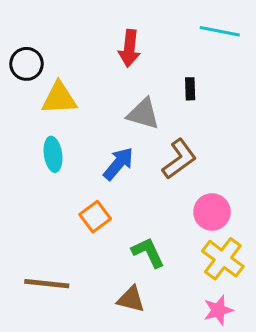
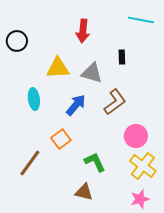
yellow triangle: (59, 98) -> (58, 68), moved
brown line: (47, 284) -> (30, 163), moved, turned -60

